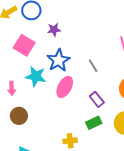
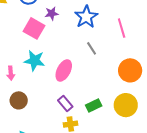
pink square: (24, 45) -> (34, 28), moved
blue star: (59, 60) -> (86, 17), moved
purple rectangle: (97, 99) -> (65, 104), moved

